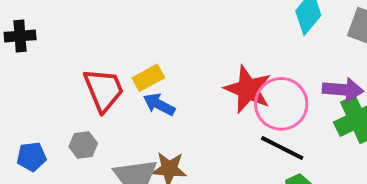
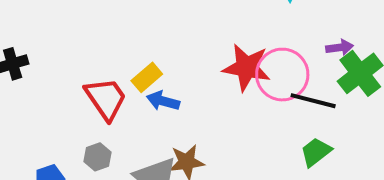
purple arrow: (343, 90) -> (340, 47), size x0.7
black line: (282, 148) -> (313, 101), moved

